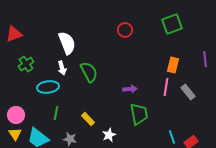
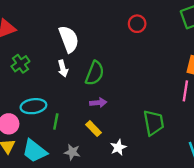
green semicircle: (89, 72) -> (95, 73), turned 50
cyan ellipse: (48, 87) -> (33, 106), moved
purple arrow: (130, 89) -> (98, 103), moved

